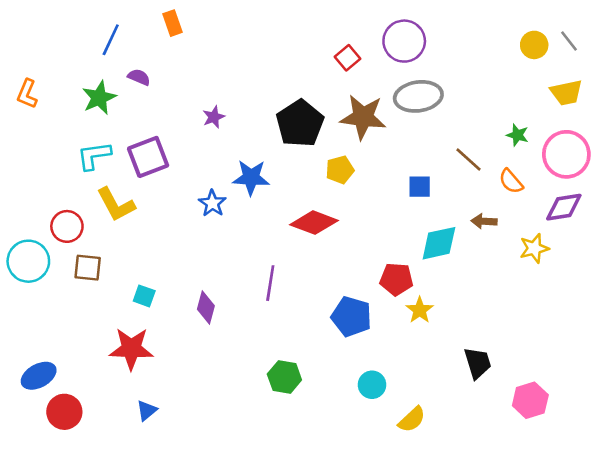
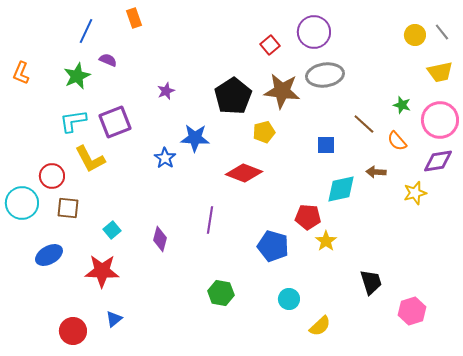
cyan square: (144, 296) -> (112, 230), turned 30
blue ellipse: (39, 376) -> (49, 255), moved
red circle: (64, 412) -> (73, 331), moved

